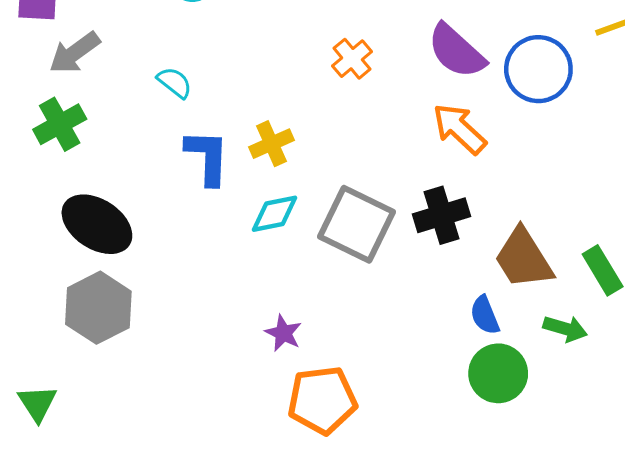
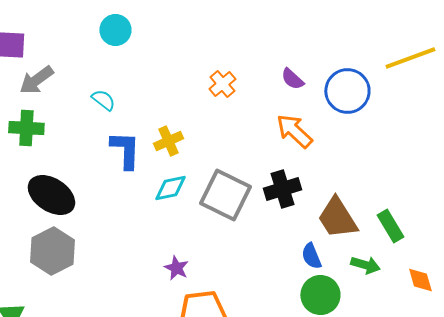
purple semicircle: (456, 51) -> (292, 79), size x0.6
green cross: (60, 124) -> (26, 128), turned 32

